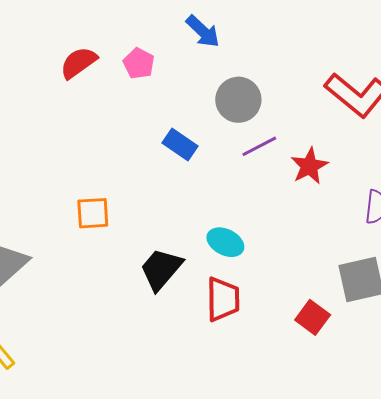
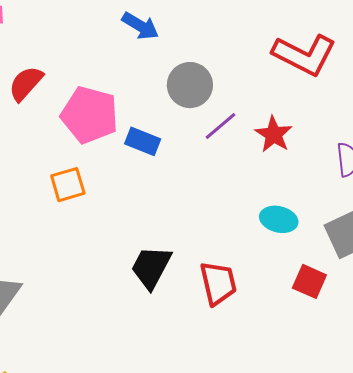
pink pentagon: (139, 63) -> (90, 115), moved, size x1.8
orange square: (93, 213) -> (68, 185), moved
cyan ellipse: (225, 242) -> (279, 219), moved

